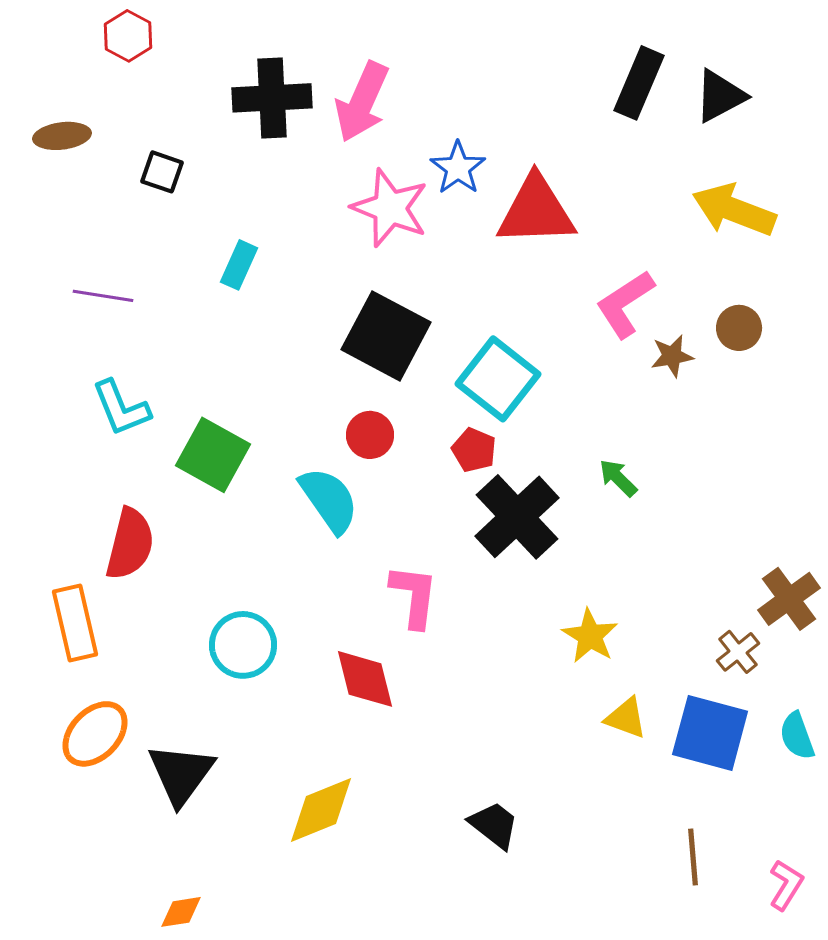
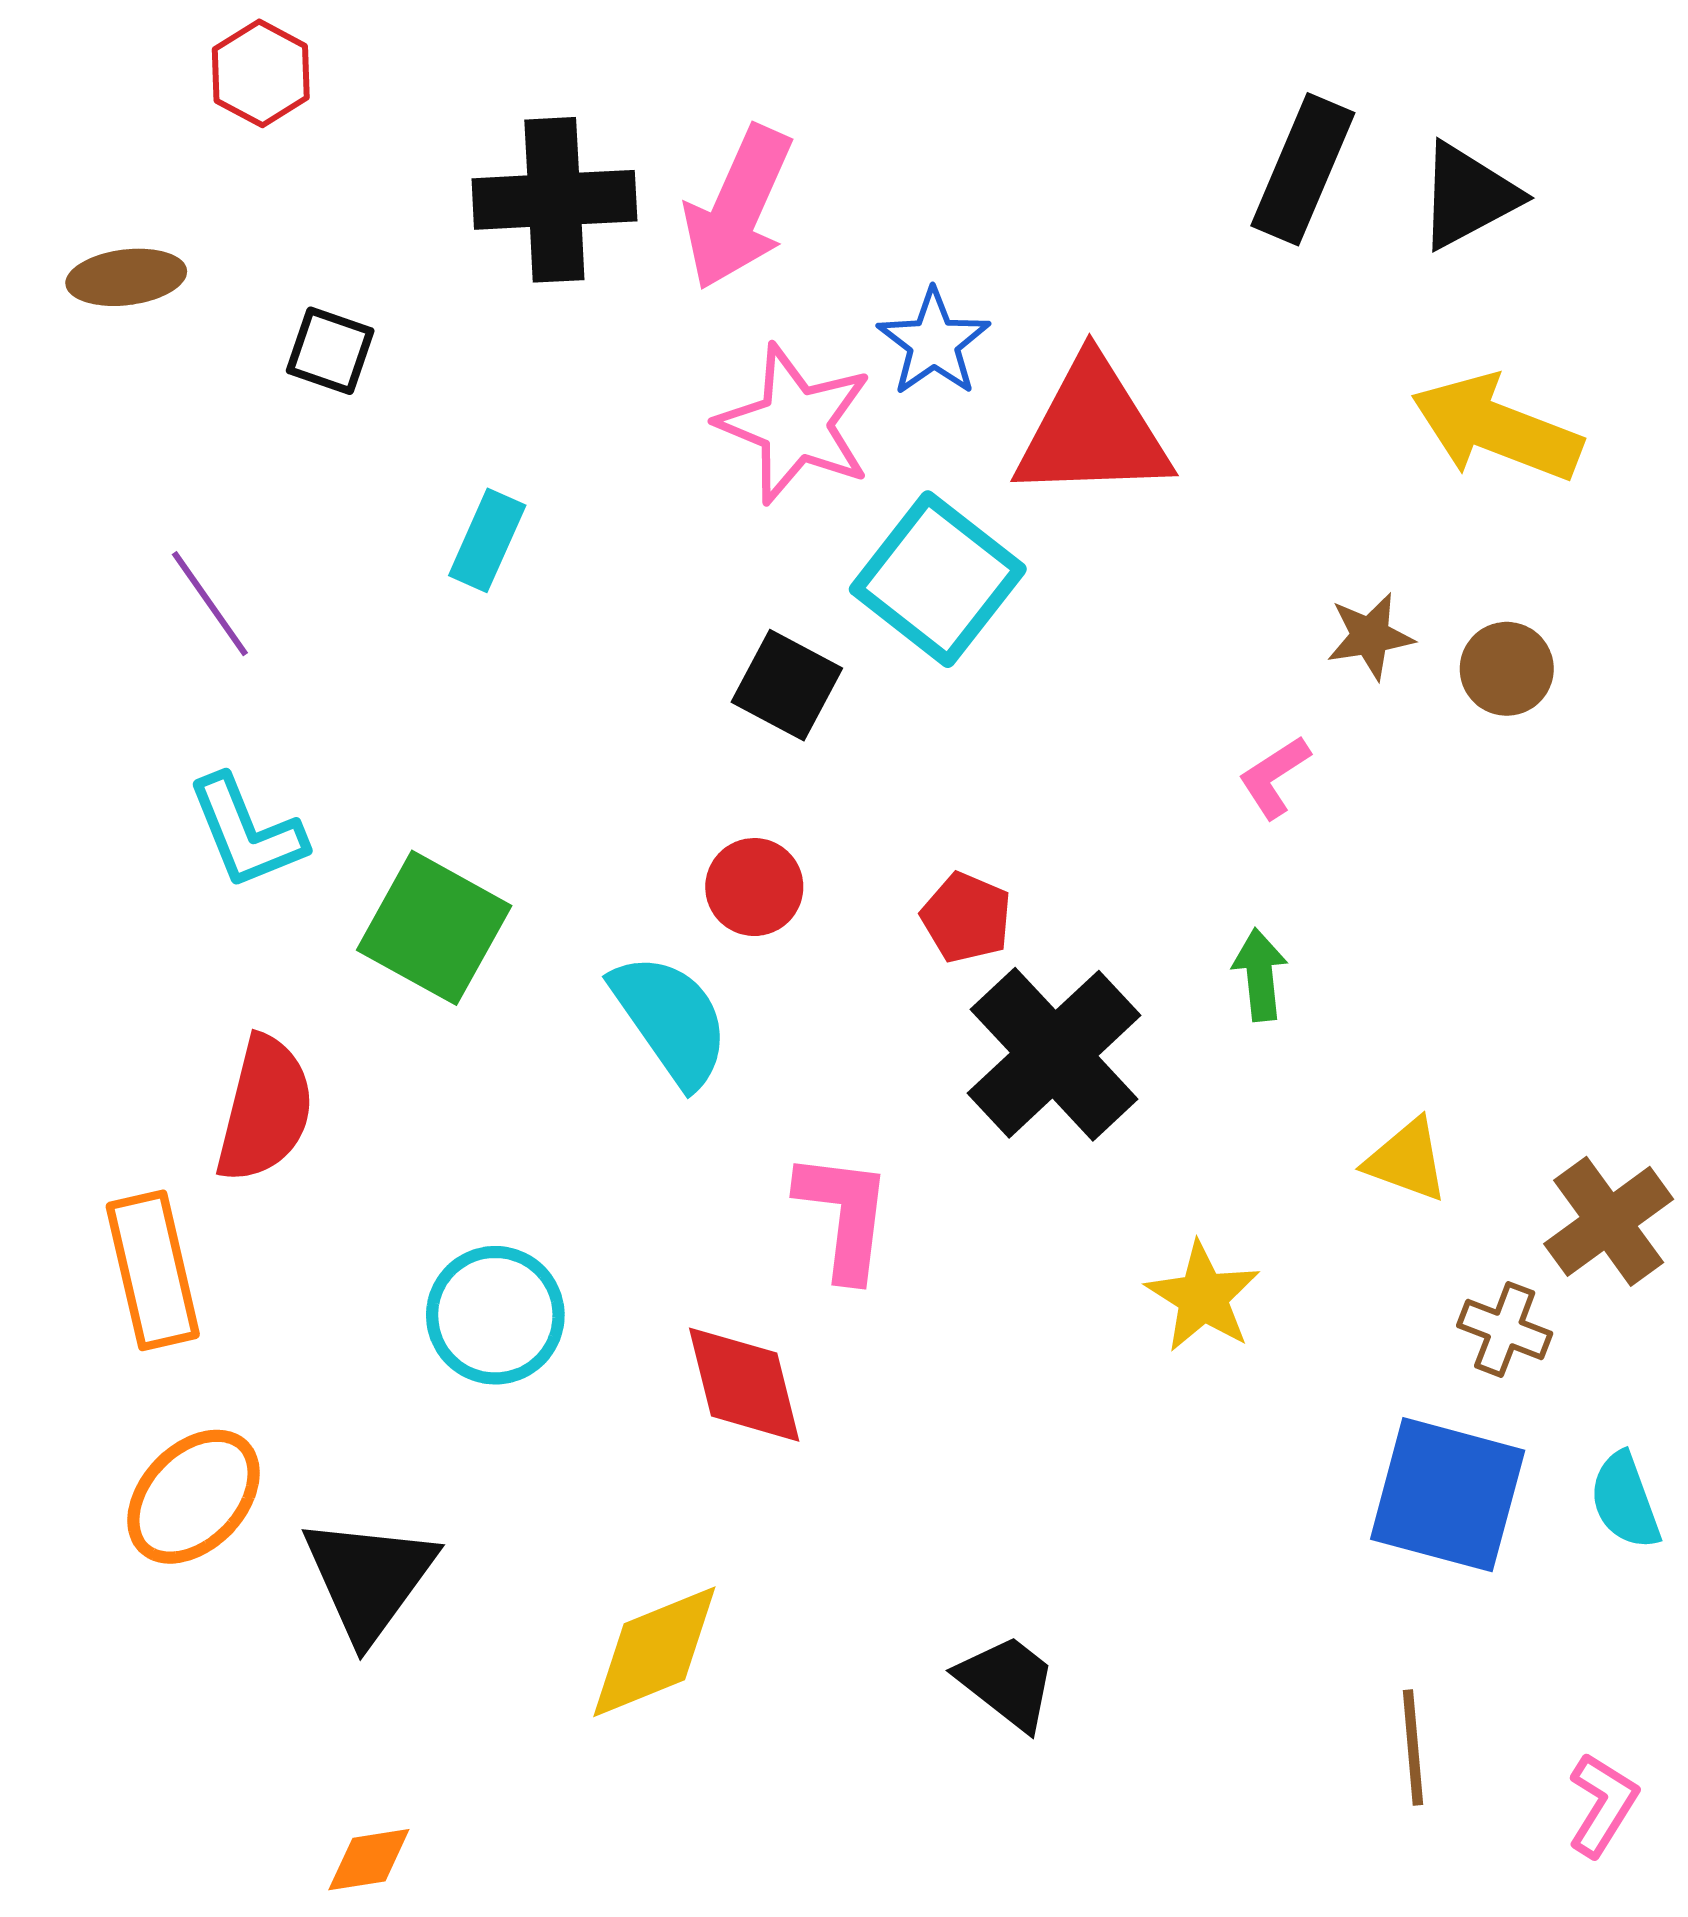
purple line: (103, 296) -> (210, 604), turned 46
pink L-shape: (625, 304) -> (1274, 777), moved, size x0.6
black square: (386, 336) -> (787, 685), size x0.6
brown star: (672, 356) -> (1370, 636), moved
cyan square: (498, 379) -> (938, 579), moved
green arrow: (618, 478) -> (1260, 975), turned 39
brown cross: (738, 652) -> (1505, 1329), turned -30
yellow triangle: (626, 718) -> (1407, 1160), moved

